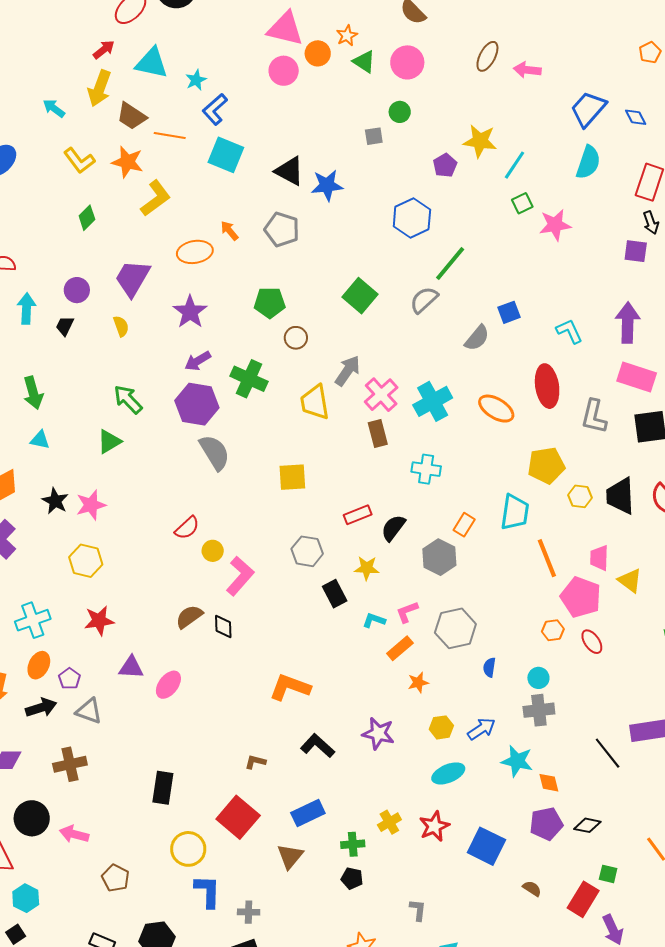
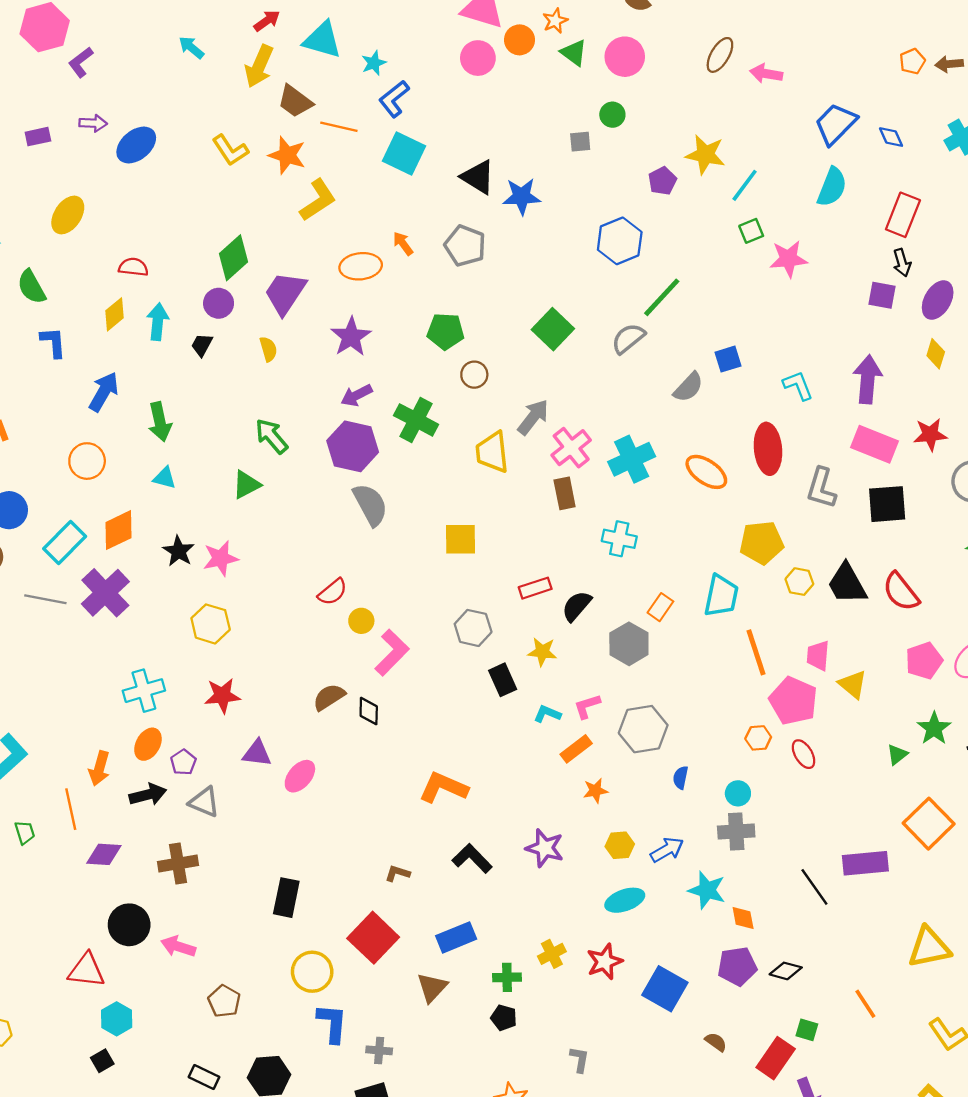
cyan arrow: (54, 108) -> (191, 47), moved
green diamond: (87, 218) -> (234, 258), moved, size x1.5
black trapezoid: (620, 496) -> (847, 584), turned -30

